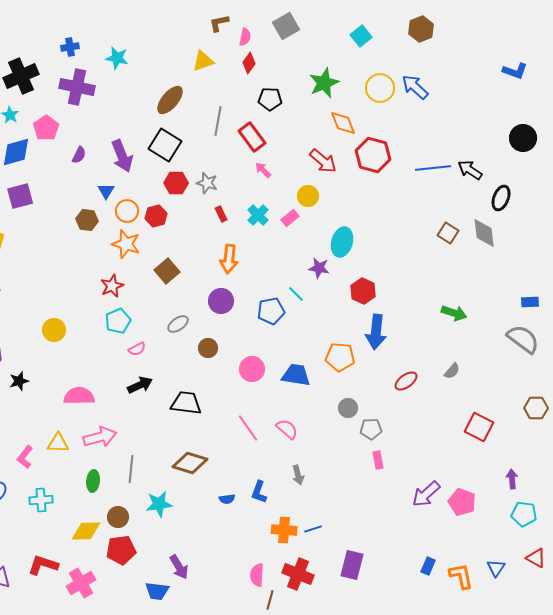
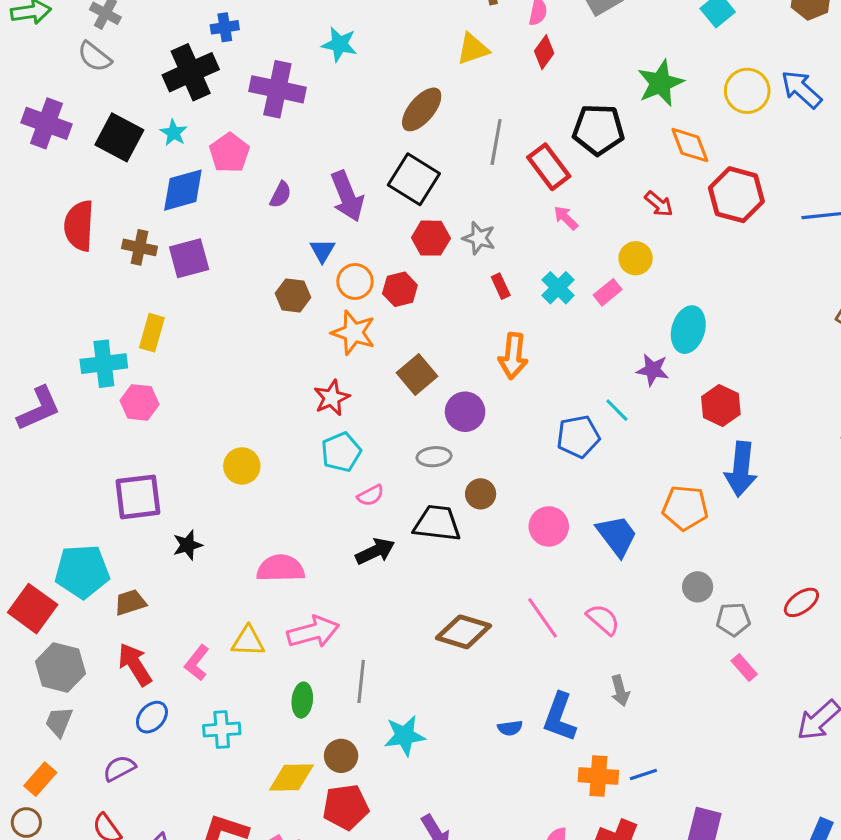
blue cross: (70, 47) -> (225, 27), moved
black pentagon: (270, 99) -> (598, 130), moved, size x1.4
red arrow: (323, 161) -> (659, 204), size x0.7
purple circle: (221, 301) -> (465, 412), moved
gray ellipse: (178, 324) -> (434, 457), turned 30
blue trapezoid: (296, 375) -> (617, 536), turned 44
red ellipse: (406, 381) -> (801, 602), moved
black trapezoid: (186, 403) -> (437, 523), moved
pink rectangle: (378, 460) -> (744, 668), turned -30
brown diamond: (190, 463) -> (464, 632), moved
blue L-shape: (259, 492) -> (560, 717), size x1.4

